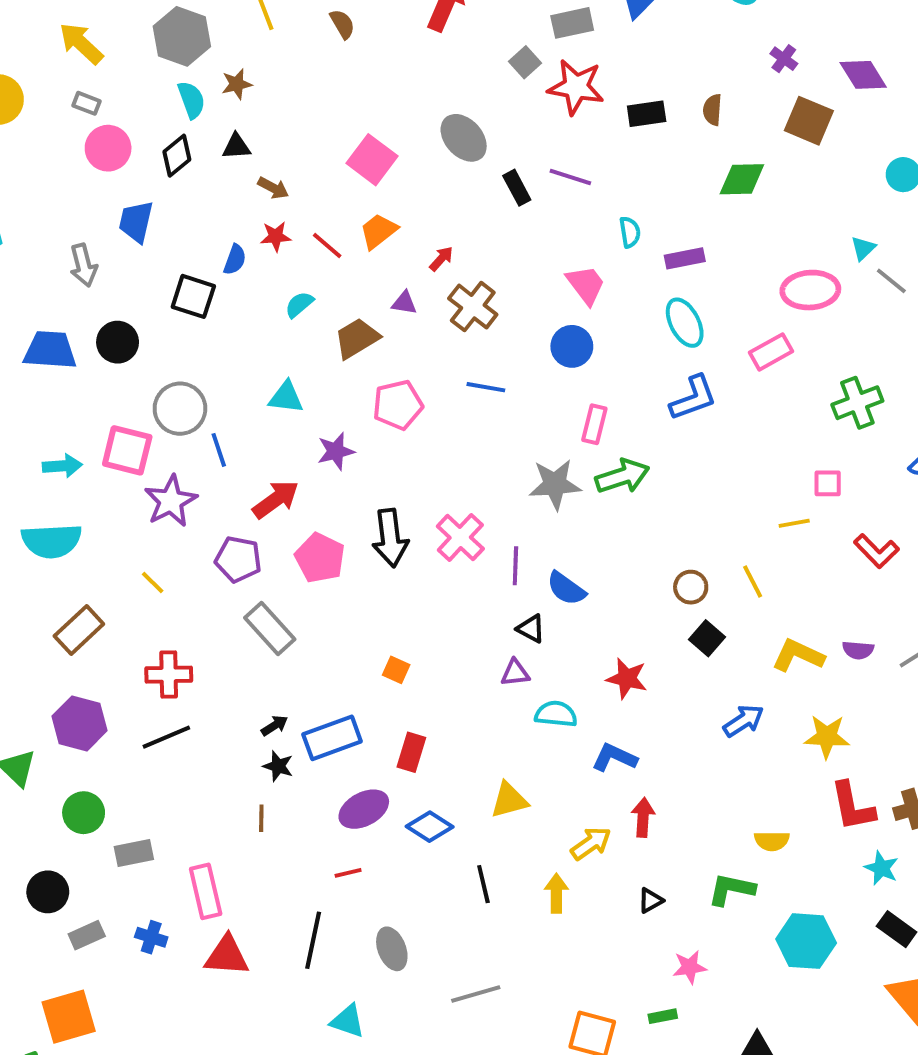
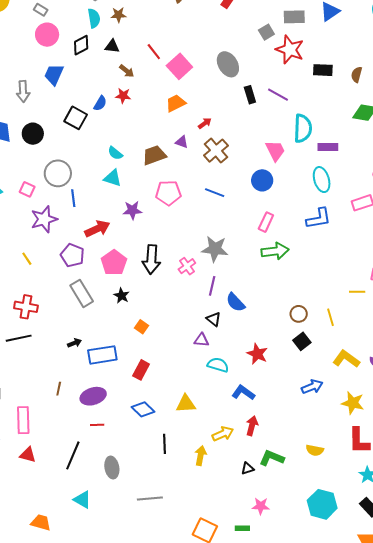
cyan semicircle: (630, 232) -> (303, 128), size x1.8
red line: (327, 245) -> (154, 52), moved
cyan semicircle: (299, 304) -> (115, 153), moved, turned -112
pink square: (127, 450) -> (27, 189), size x0.6
gray star: (555, 484) -> (215, 249), moved
pink cross: (460, 538) -> (187, 266), size x0.7
black star: (278, 766) -> (122, 296), moved
purple ellipse: (364, 809) -> (93, 396), moved
green L-shape: (731, 889) -> (272, 458), moved
red triangle: (227, 956) -> (28, 455), size x0.7

